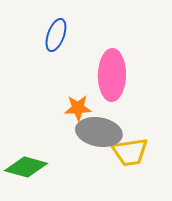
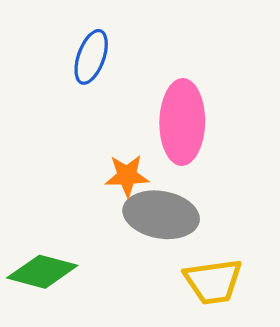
yellow trapezoid: (130, 152) -> (213, 281), moved

